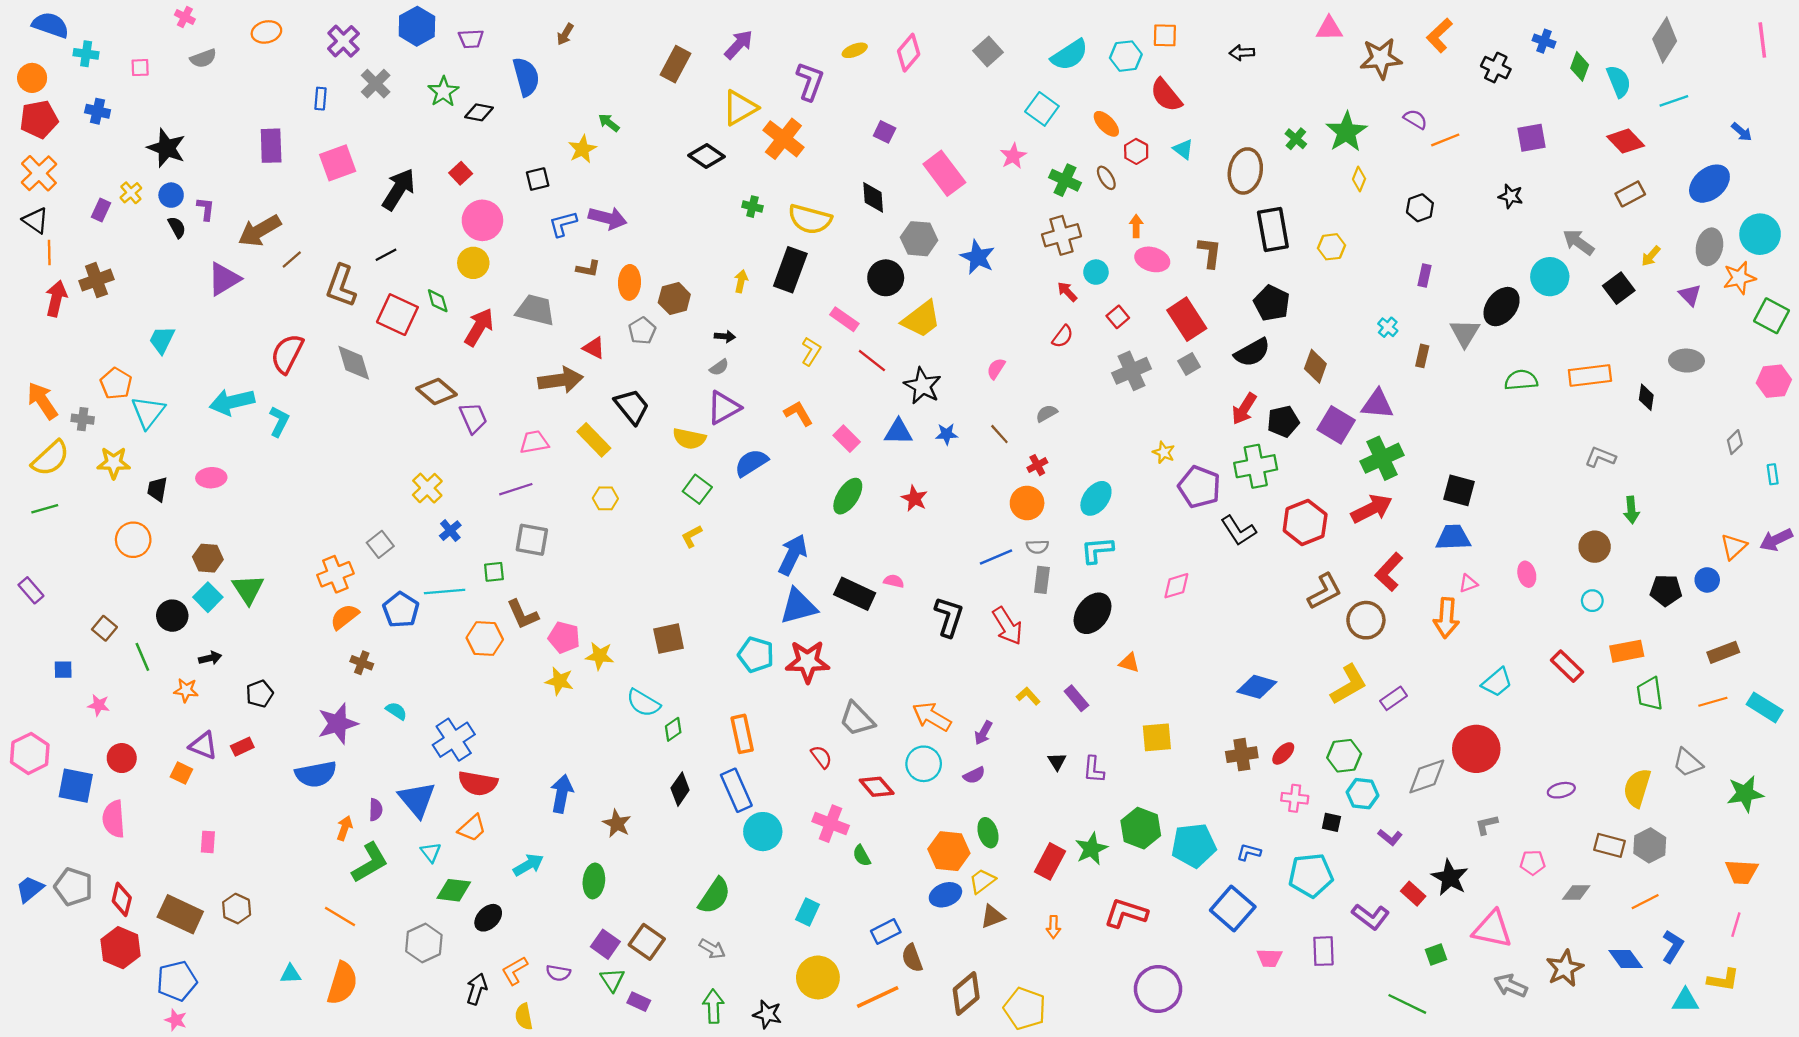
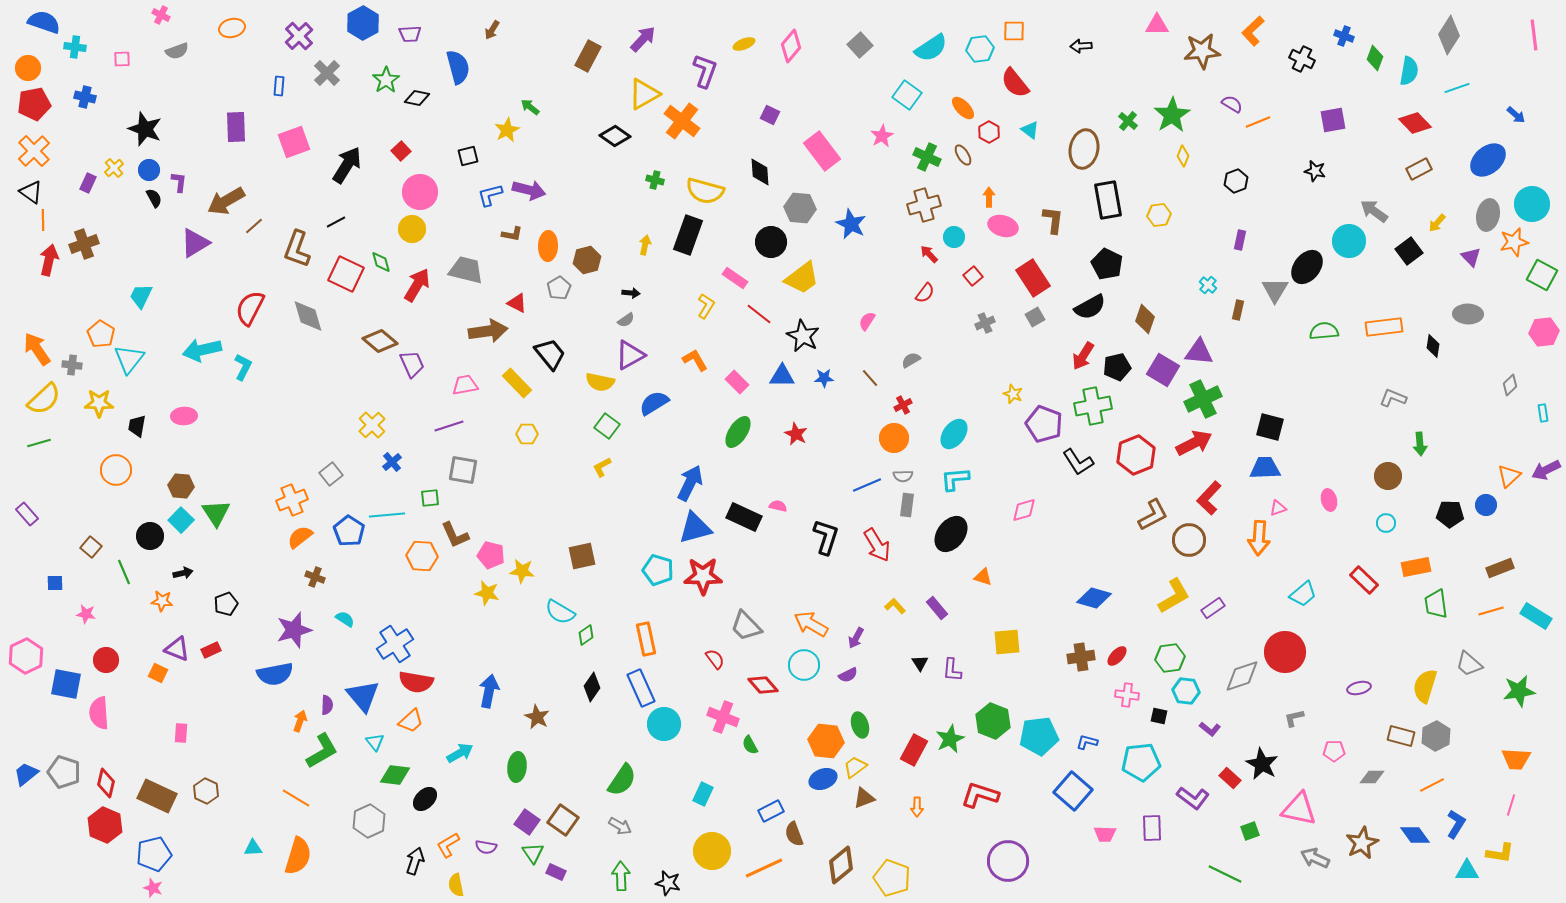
cyan semicircle: (1619, 81) -> (1409, 71), turned 32
gray cross: (1132, 371) -> (985, 323), size x0.6

